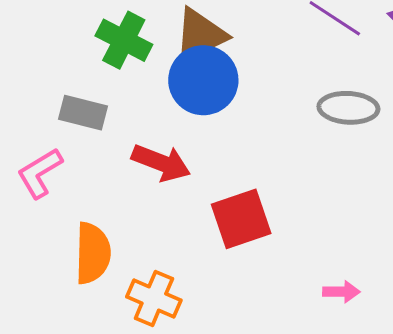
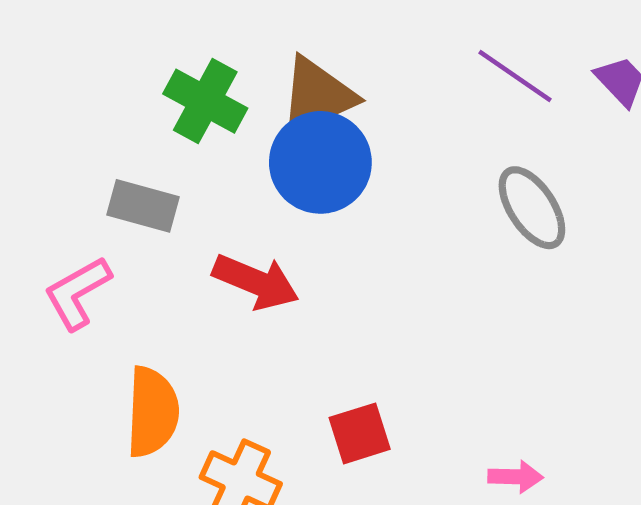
gray ellipse: (348, 108) -> (532, 208), turned 52
red square: (241, 219) -> (360, 433), moved, size x0.7

